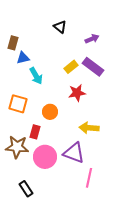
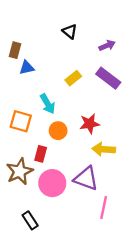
yellow rectangle: (71, 67) -> (73, 78), moved
cyan arrow: (36, 76) -> (48, 104), moved
red star: (77, 93) -> (90, 124), moved
brown star: (17, 147) -> (20, 171), turned -30

